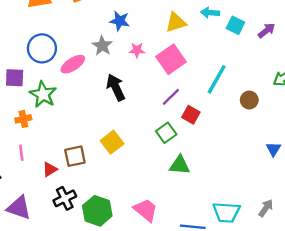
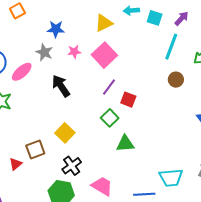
cyan line: (217, 79) -> (171, 47), moved
black cross: (65, 198) -> (72, 166), moved

